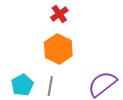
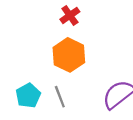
gray line: (50, 86) -> (60, 97), turned -30

